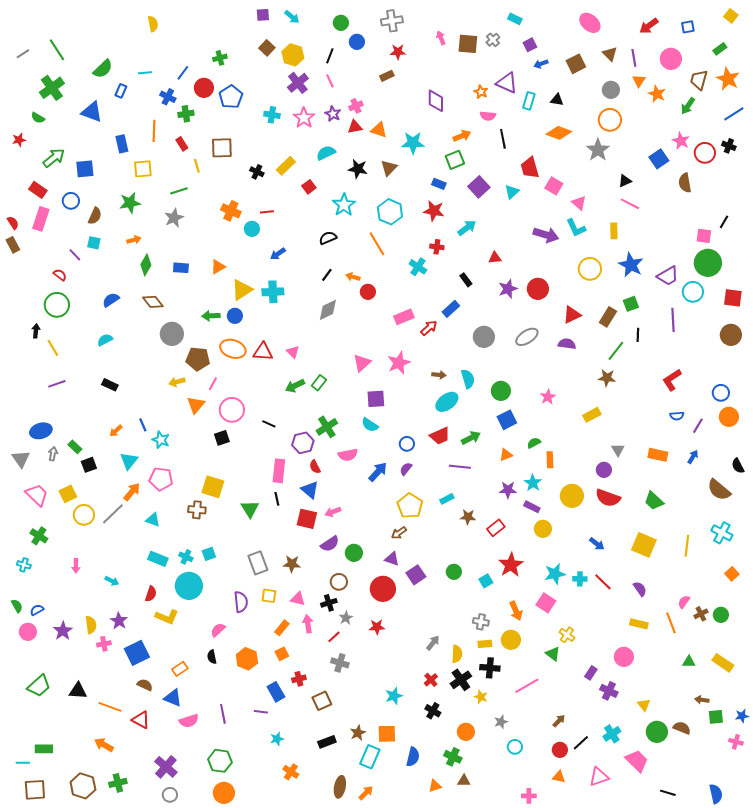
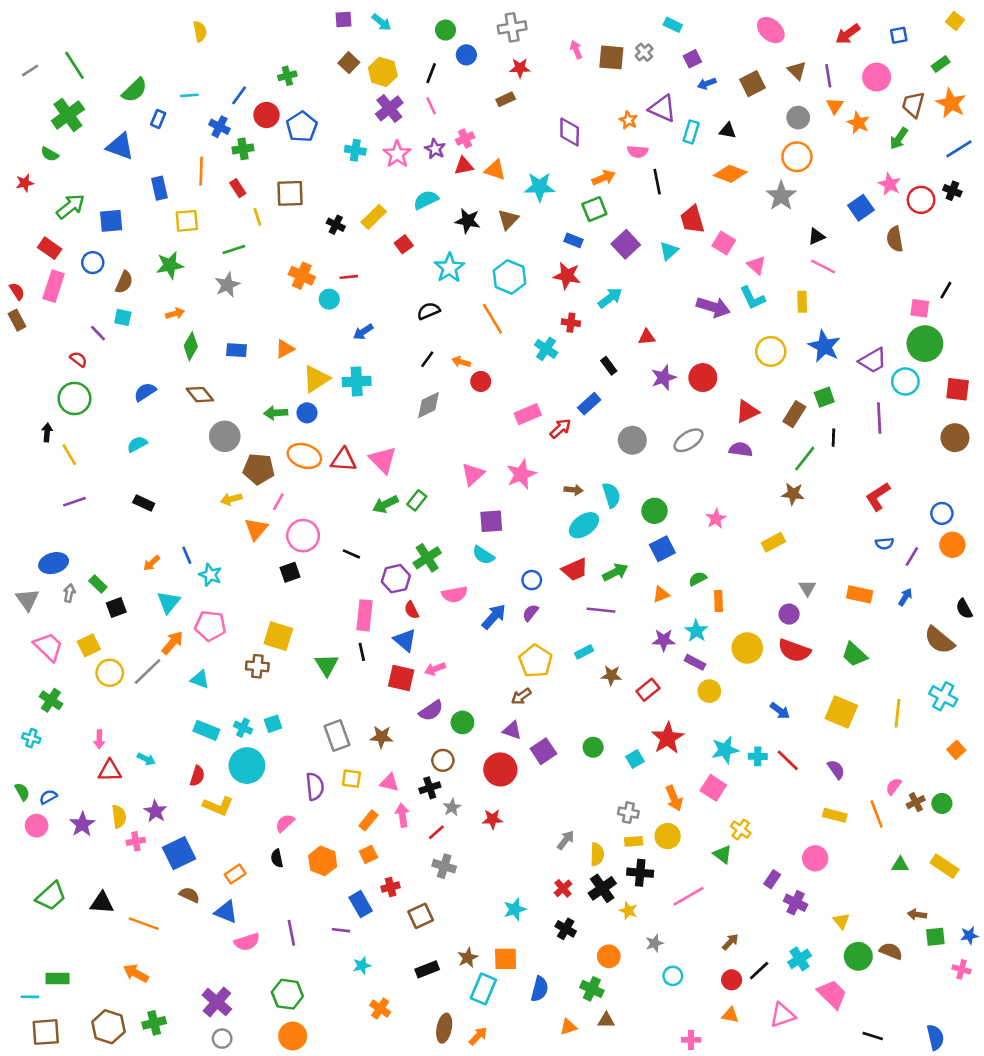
pink triangle: (293, 352) -> (383, 460), size x1.6
red triangle: (141, 720) -> (110, 771), moved, turned -30

